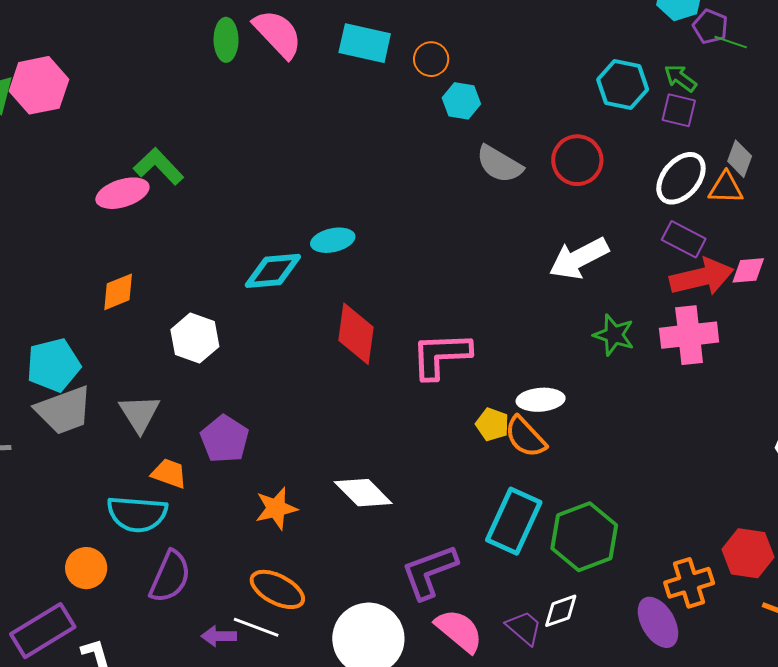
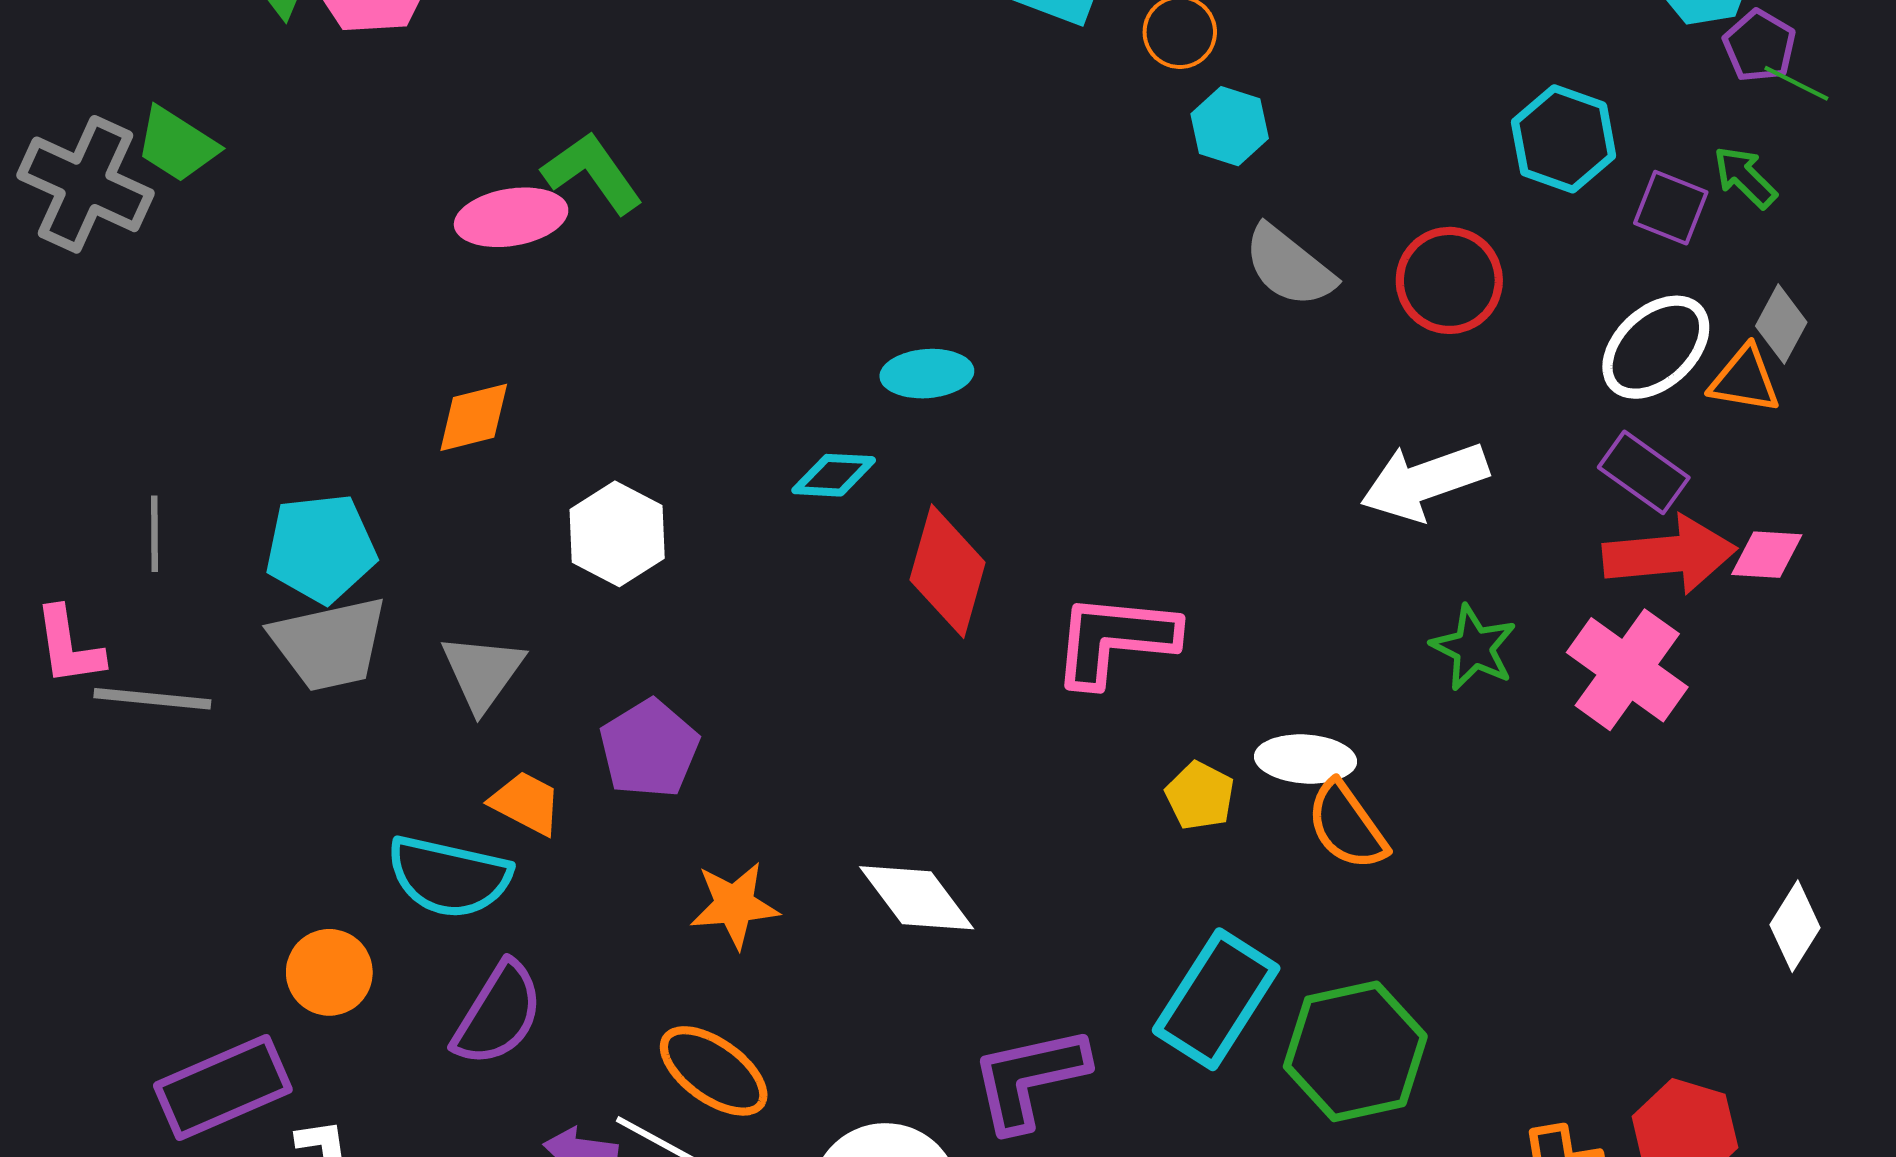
green arrow: (680, 78) -> (1745, 177), moved
cyan diamond: (273, 271) -> (834, 475), moved, size x0.7
pink cross: (689, 335) -> (1627, 670), turned 34
orange semicircle: (525, 437) -> (1347, 826), moved

